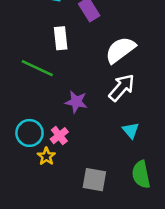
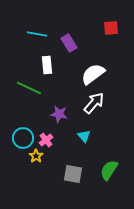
cyan triangle: (131, 130) -> (84, 136), moved
green semicircle: (141, 174) -> (109, 170), turned 45

